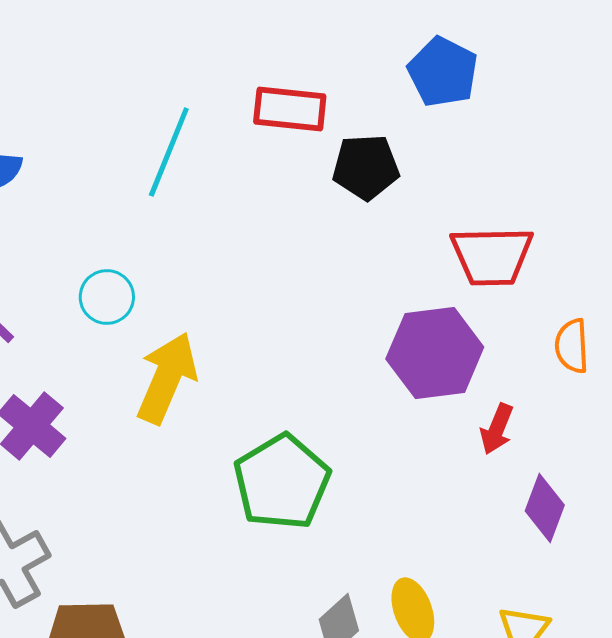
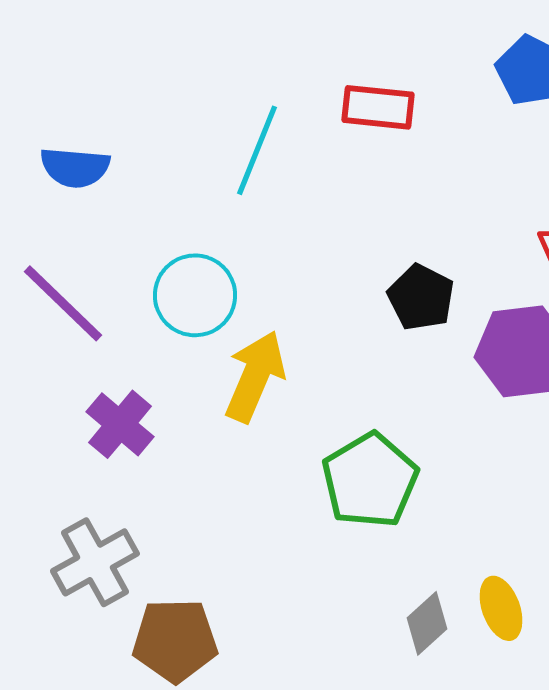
black pentagon: (366, 167) -> (421, 297), moved, turned 30
cyan circle: (107, 297) -> (195, 295), size x1.5

